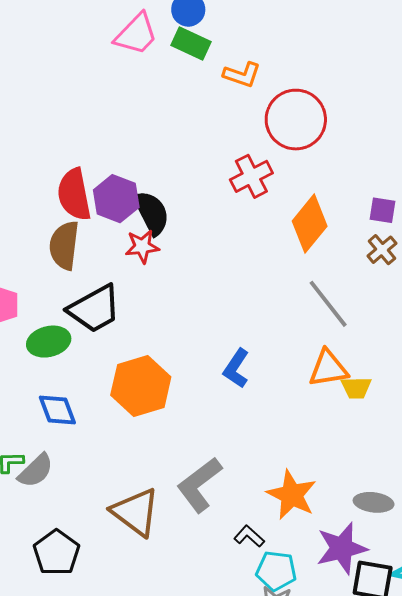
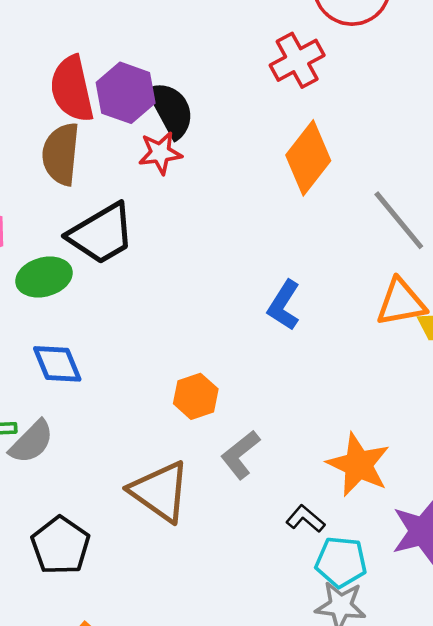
orange diamond: (310, 224) -> (308, 158), moved
orange hexagon: (141, 386) -> (196, 396), moved, size x0.6
gray L-shape: (199, 485) -> (240, 455), size x0.7

